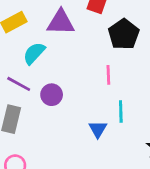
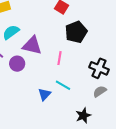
purple triangle: (61, 22) -> (32, 45), moved
cyan line: (121, 111) -> (63, 85), turned -70

